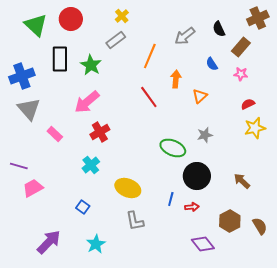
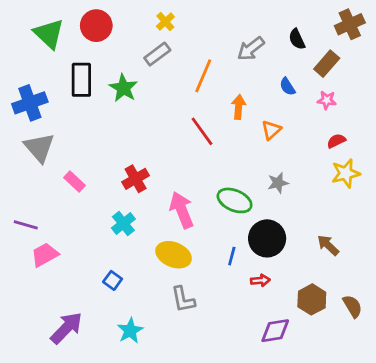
pink arrow: (87, 102) -> (182, 210), moved, turned 108
blue line: (171, 199) -> (232, 256), moved
purple diamond: (203, 244) -> (275, 331), turned -60

